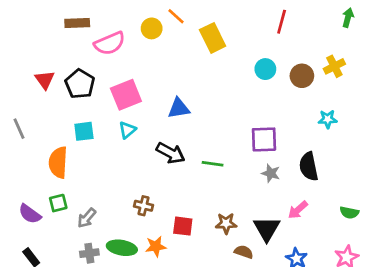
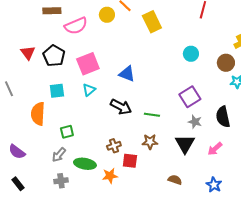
cyan circle: (265, 69) -> (191, 54), moved
brown circle: (302, 76) -> (226, 63), moved
blue triangle: (179, 108) -> (127, 74), turned 30
purple square: (264, 139) -> (190, 97), turned -30
green square: (58, 203) -> (67, 132), moved
brown cross: (144, 206) -> (114, 146), moved, turned -32
brown star: (226, 223) -> (150, 142), moved
black triangle: (267, 229) -> (185, 144), moved
green ellipse: (122, 248) -> (85, 164), moved

